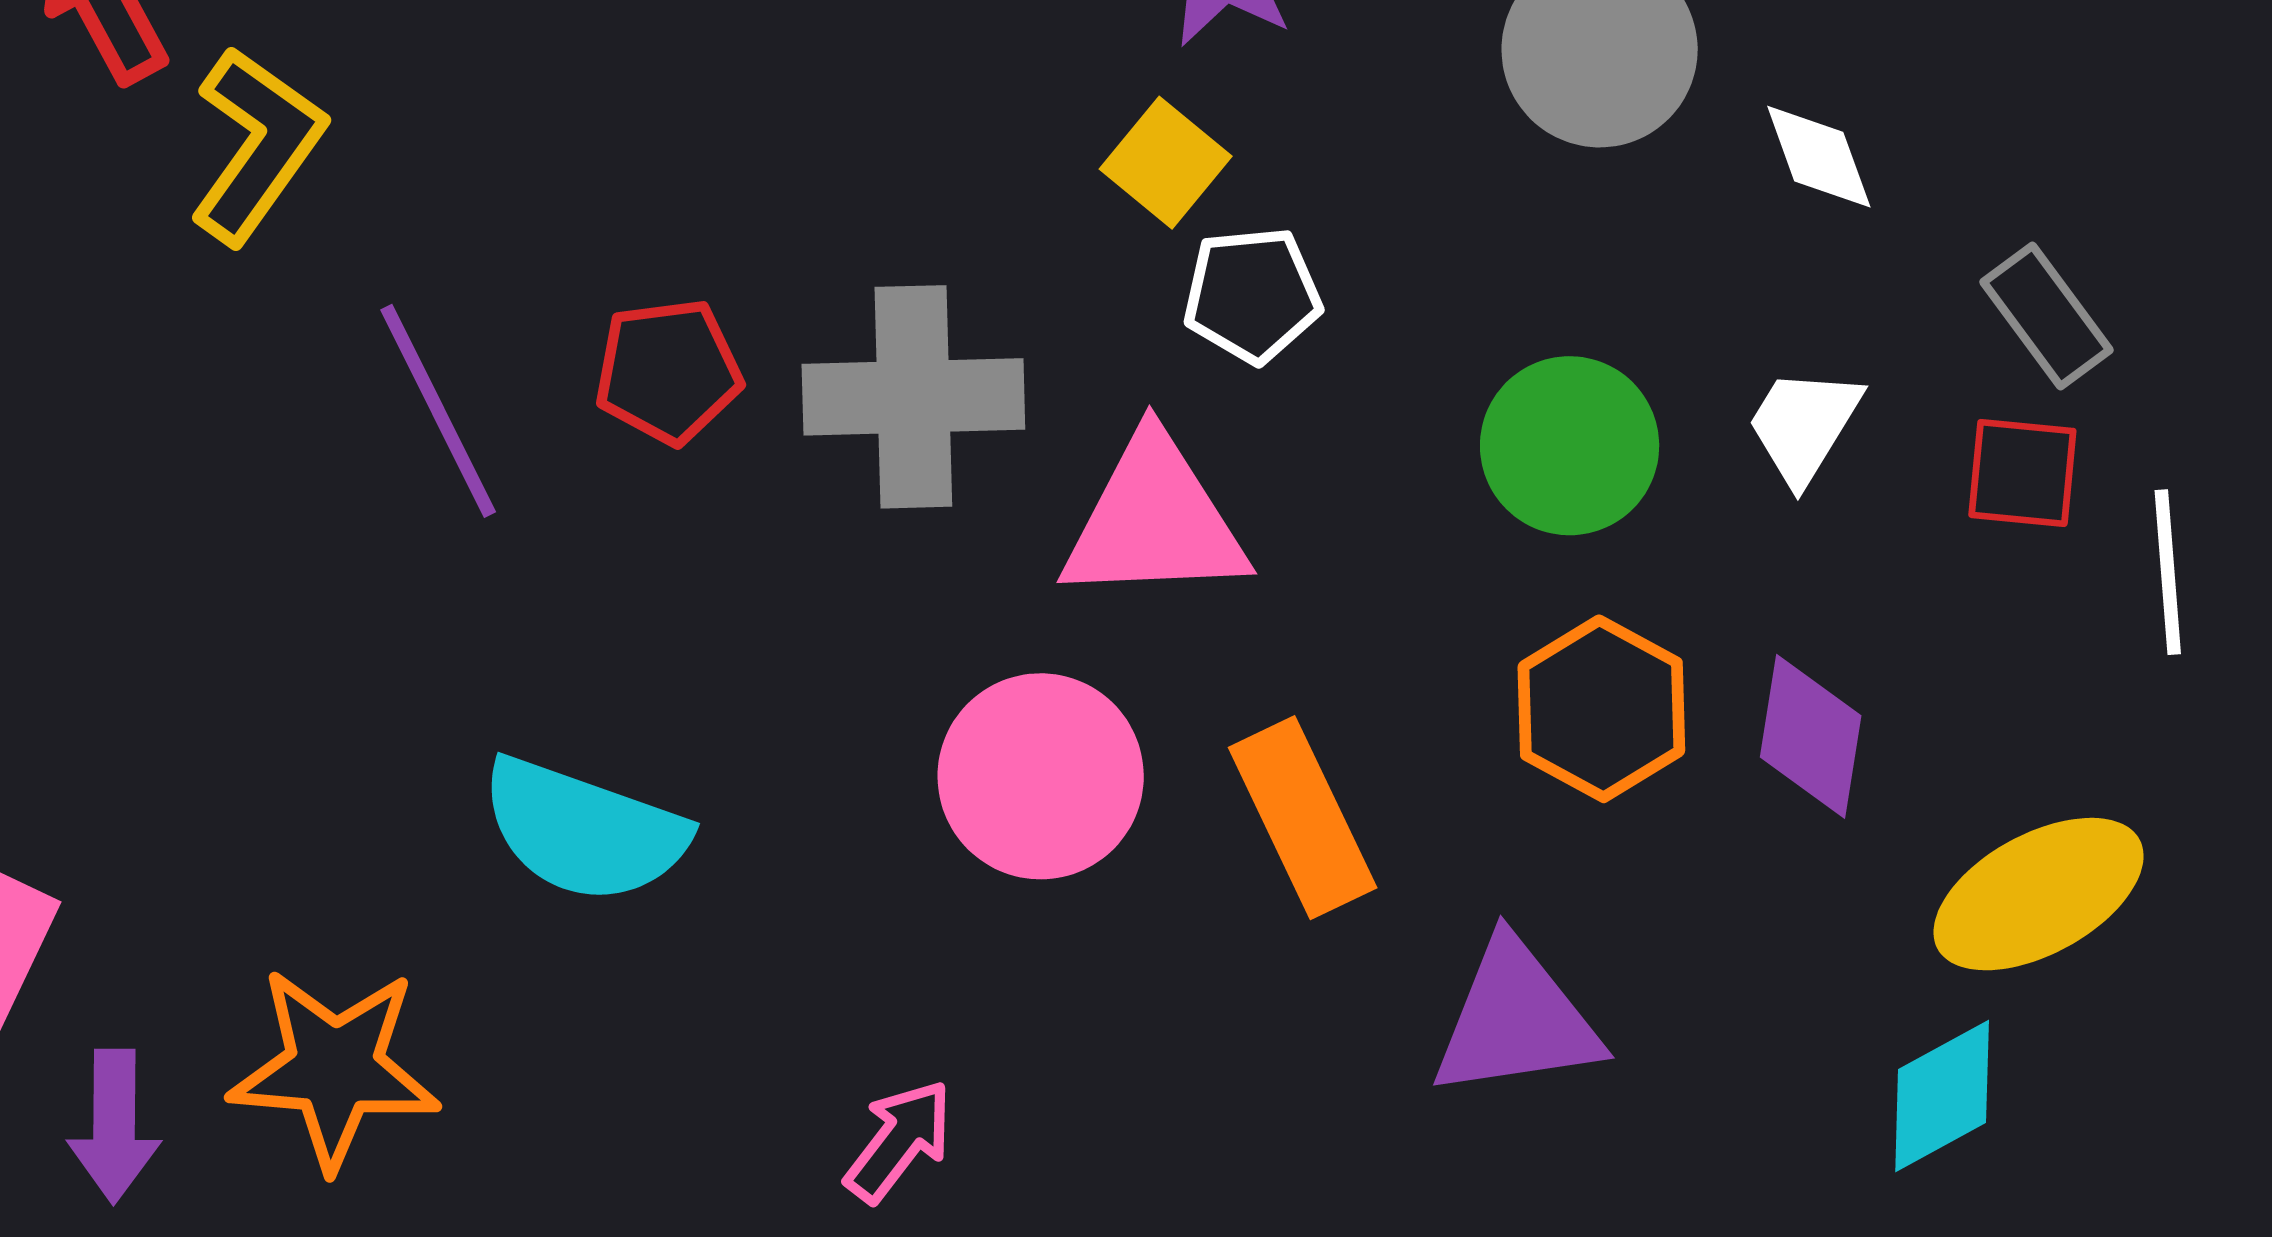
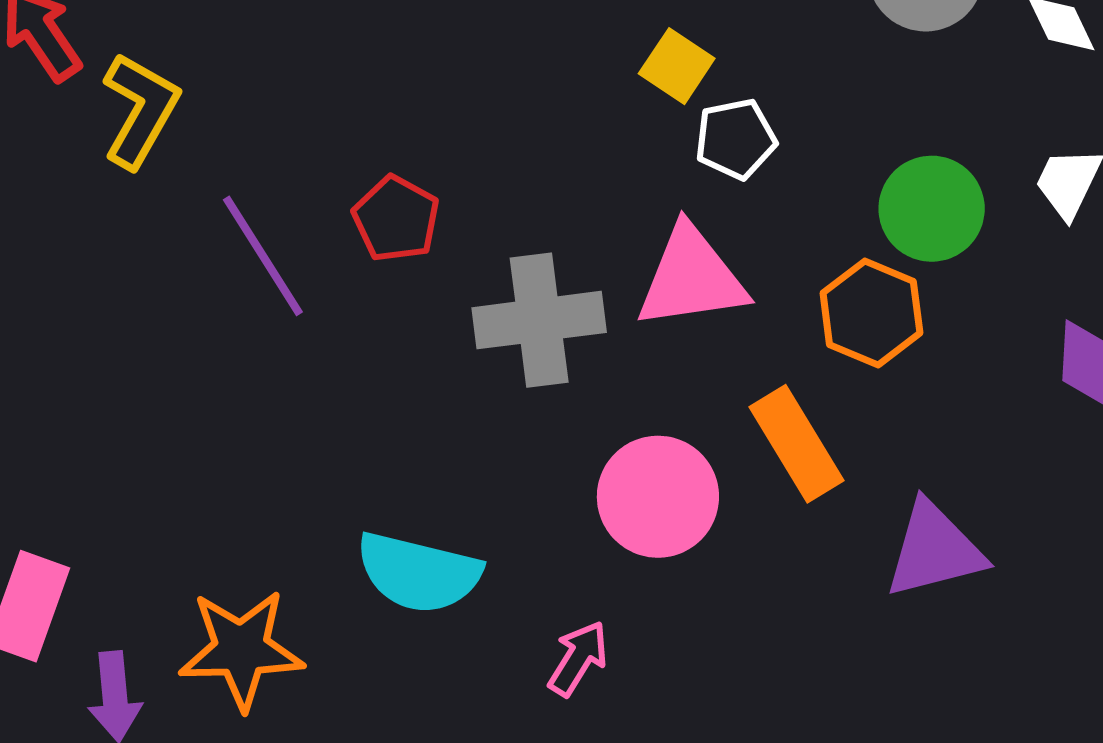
red pentagon: (668, 371) -> (396, 219), turned -30
gray cross: (913, 397) -> (539, 320), moved
orange hexagon: (1601, 709) -> (871, 313), moved
pink circle: (1041, 776) -> (658, 497), moved
cyan semicircle: (584, 830) -> (419, 573), moved

